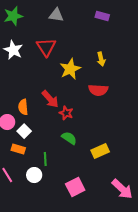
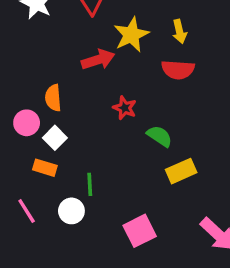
yellow arrow: (101, 59) -> (180, 31), moved
red arrow: (50, 99) -> (98, 60), moved, turned -66
green semicircle: (69, 138) -> (160, 136), moved

